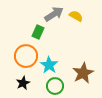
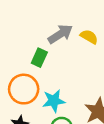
cyan star: (49, 65) -> (54, 101), turned 30

